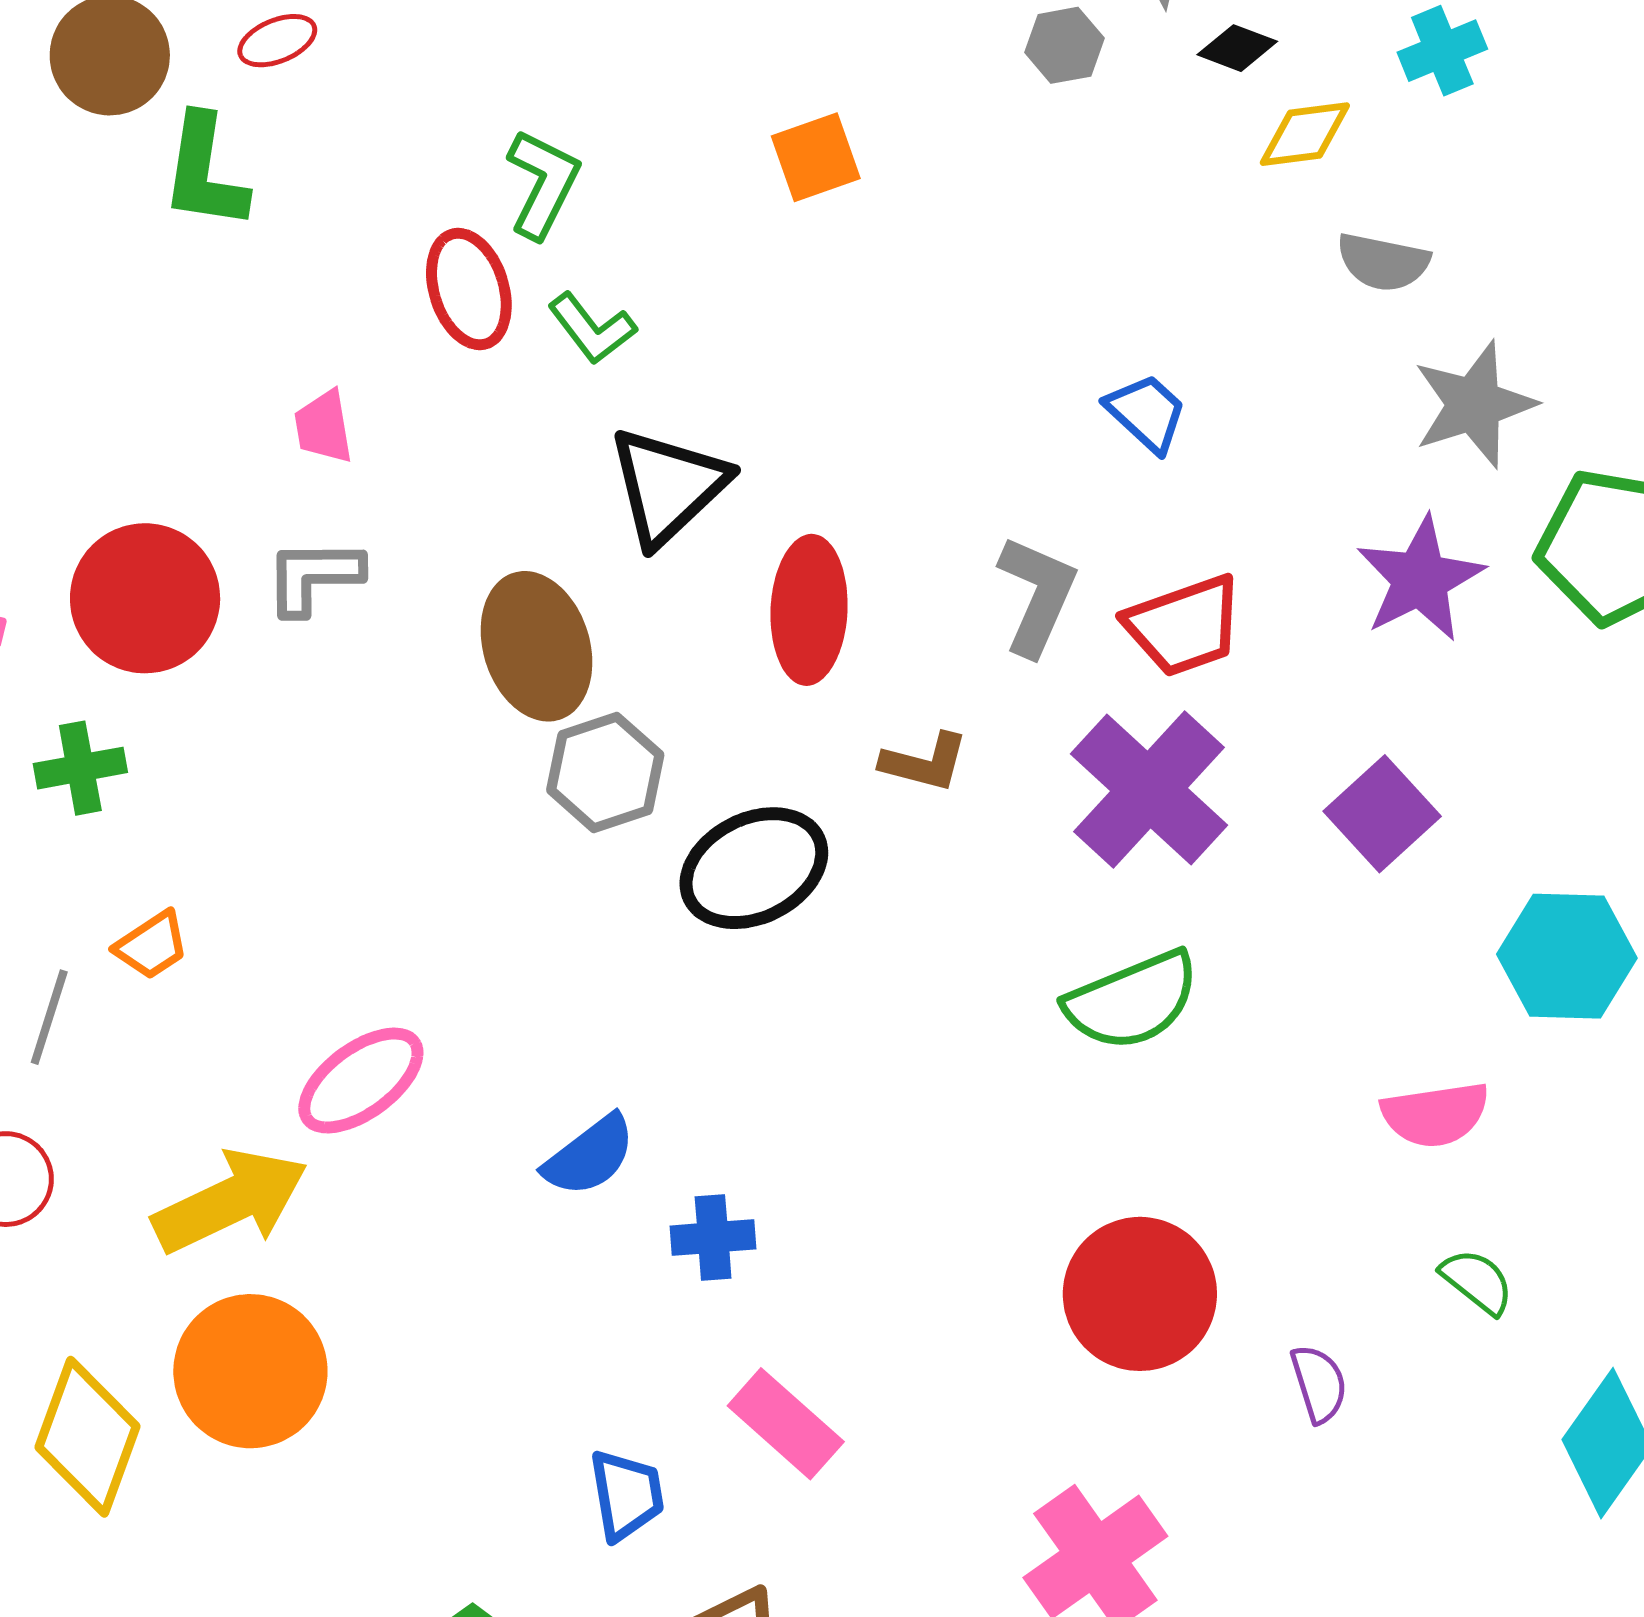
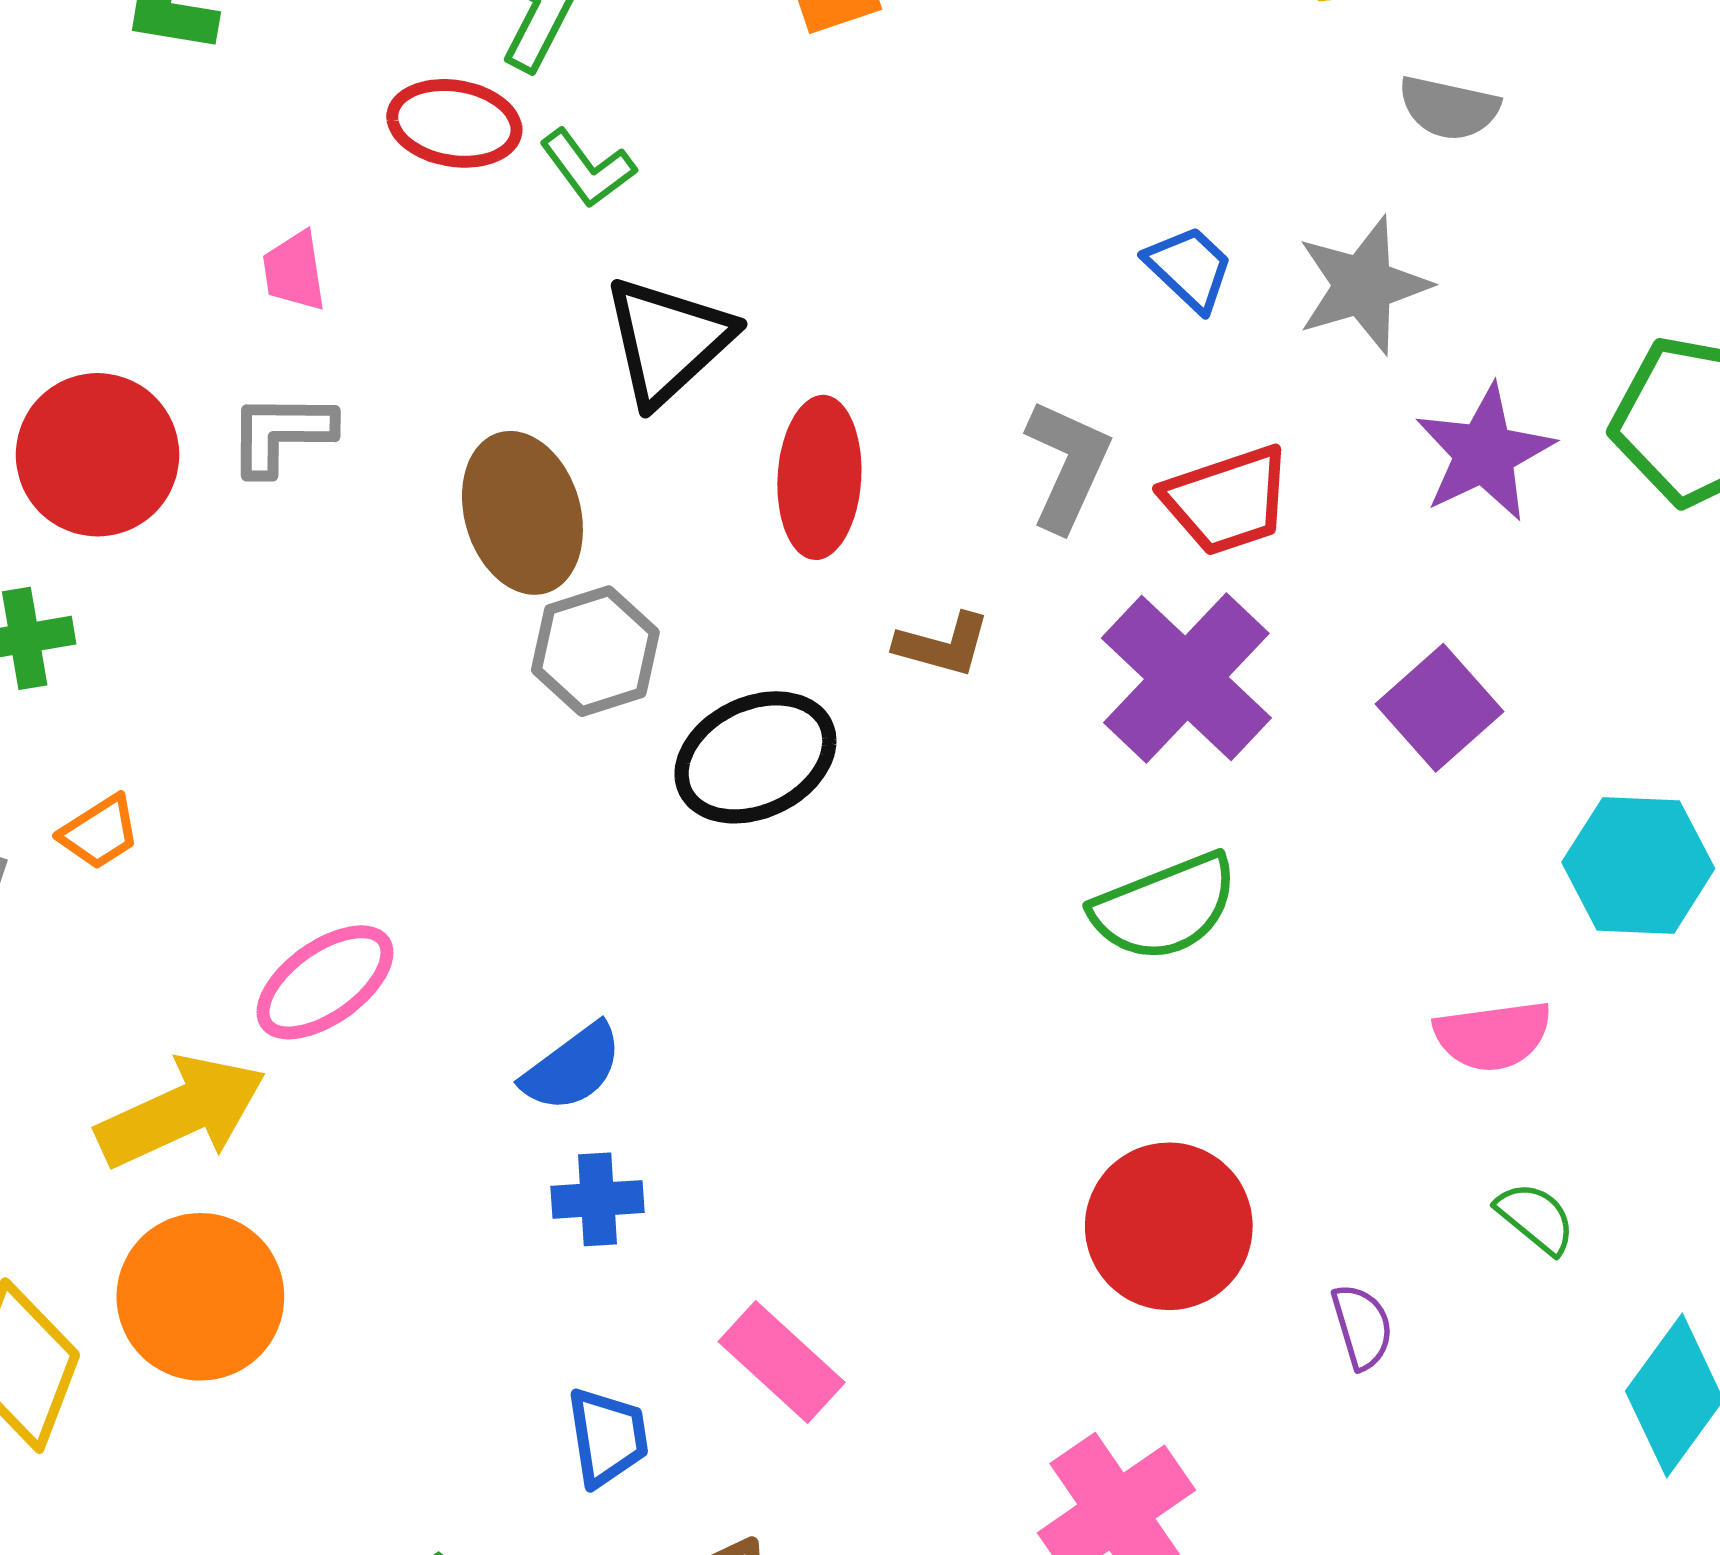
red ellipse: (469, 289) -> (454, 123), turned -64
gray star: (1474, 405) -> (1363, 285), moved
blue cross: (713, 1237) -> (597, 1199), moved

